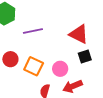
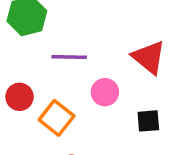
red triangle: (79, 34) -> (149, 57), moved
pink circle: (60, 69) -> (105, 92), moved

